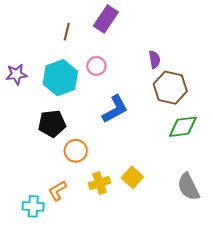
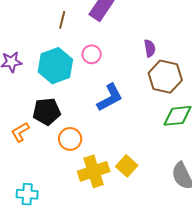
yellow cross: (99, 183) -> (94, 171), size x1.4
orange L-shape: (57, 191) -> (20, 132), moved

